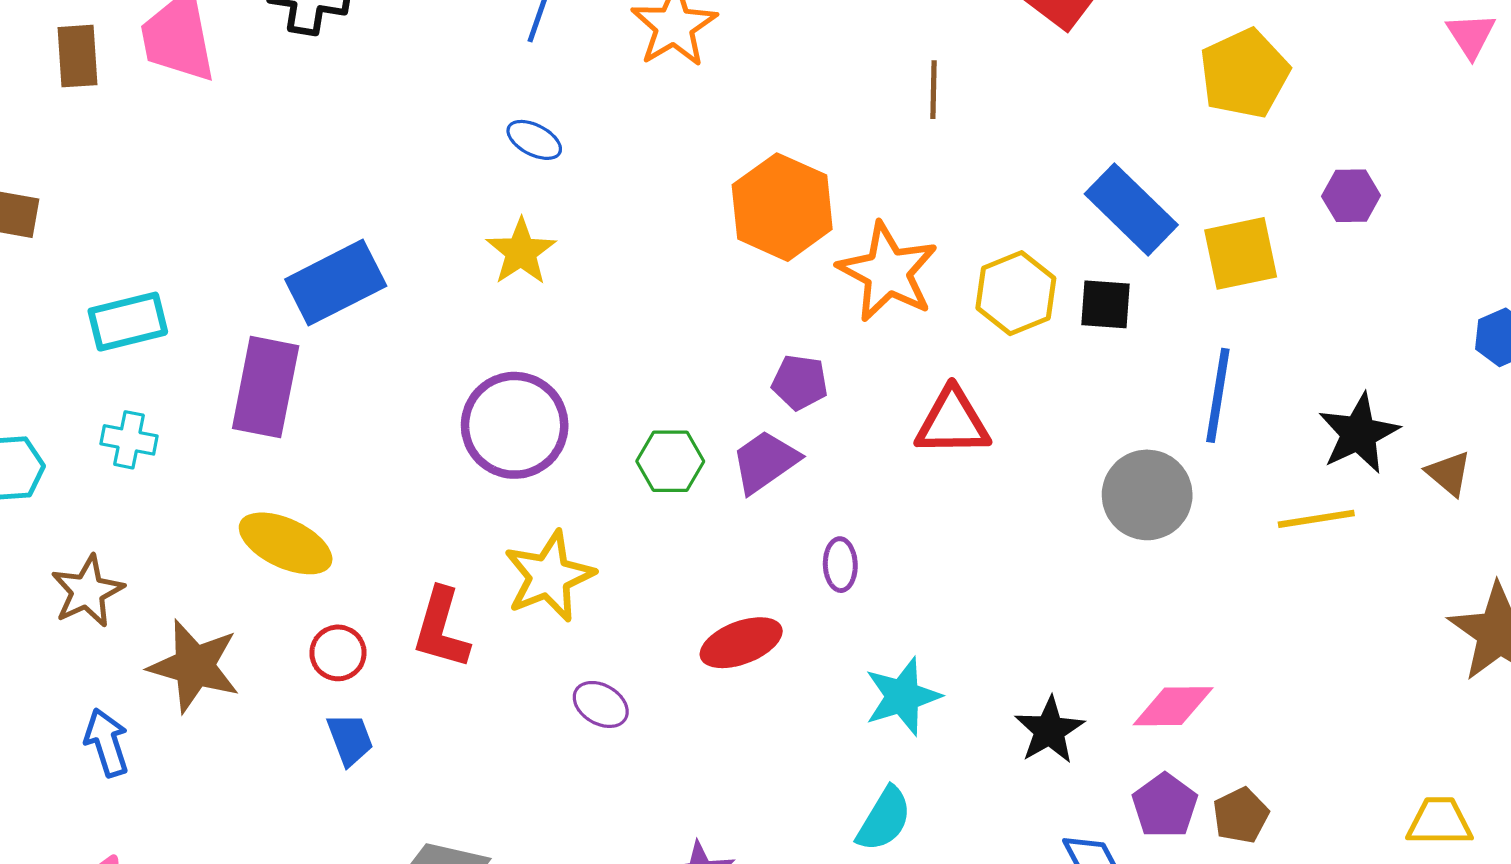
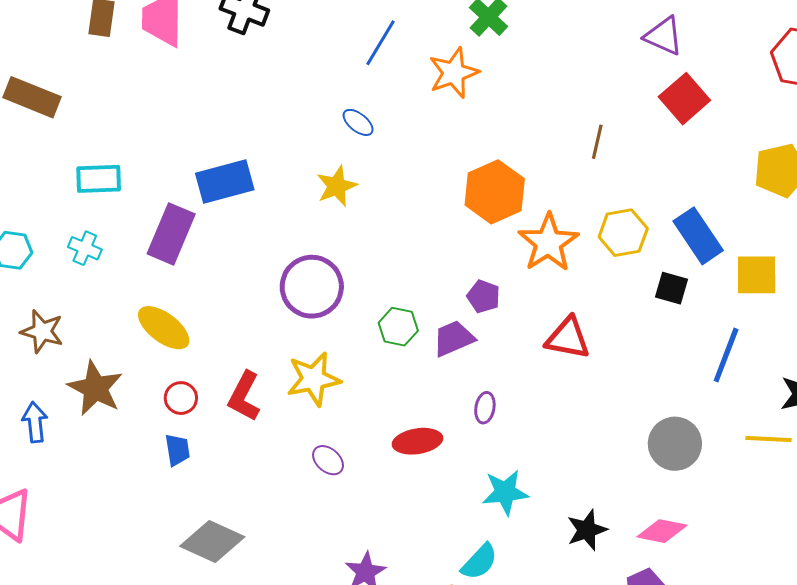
yellow hexagon: (1016, 293) -> (623, 233), moved
gray circle: (1147, 495) -> (675, 444), moved
brown star: (87, 591) -> (42, 331), turned 30

